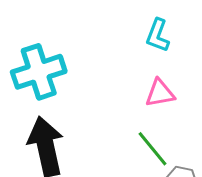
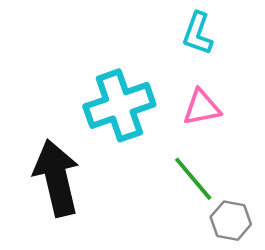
cyan cross: (39, 72) -> (119, 105), moved

